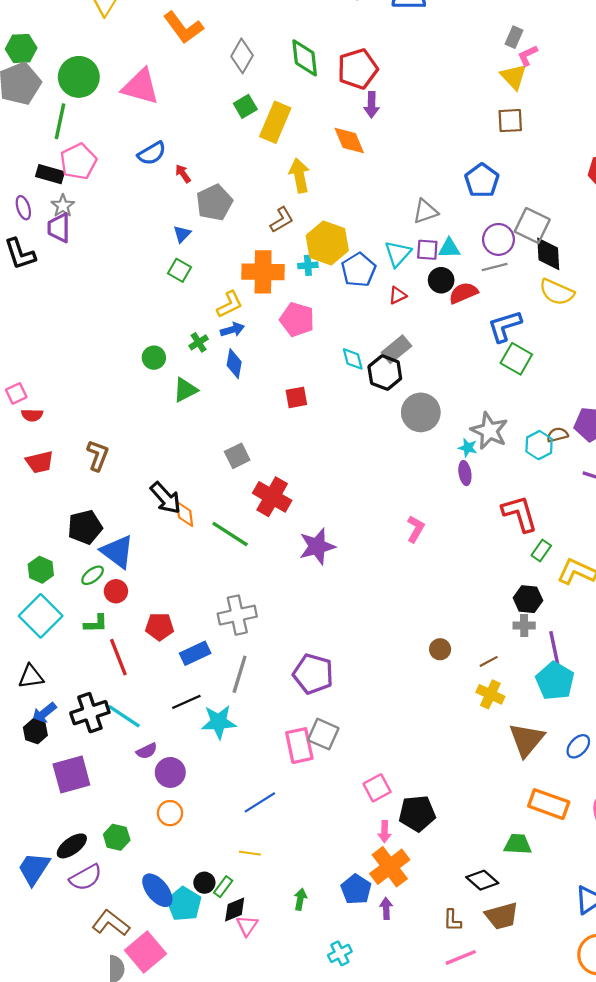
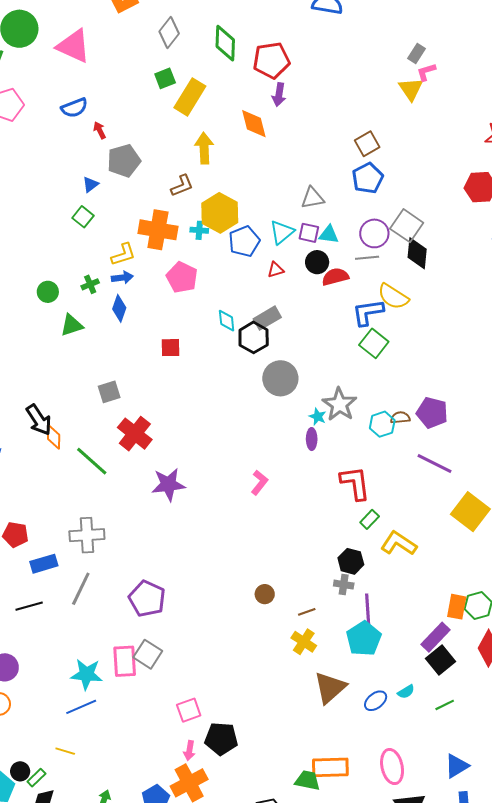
brown square: (510, 121) -> (367, 144), moved, turned -35
yellow semicircle: (557, 292) -> (393, 297), moved
cyan star: (219, 722) -> (87, 674), moved
orange rectangle: (549, 804) -> (330, 767), moved, turned -30

